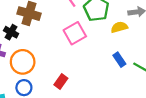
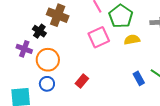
yellow semicircle: (119, 27) -> (132, 40), moved
blue rectangle: (119, 60) -> (139, 78), moved

